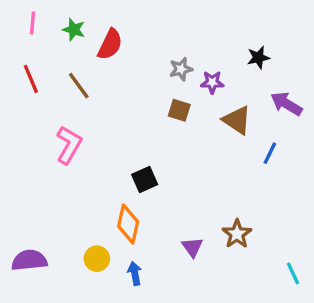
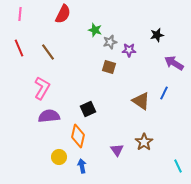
green star: (74, 30) -> (95, 30), moved
red semicircle: (110, 44) -> (63, 14), moved
brown triangle: (237, 120) -> (141, 101), moved
purple semicircle: (29, 260) -> (49, 116), moved

